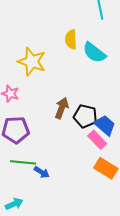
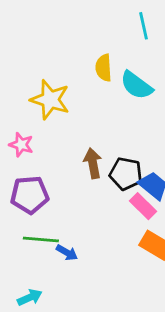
brown arrow: (62, 108) -> (93, 163), turned -30

